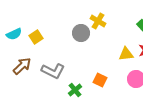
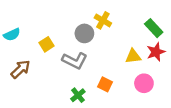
yellow square: (36, 37) -> (47, 44), moved
gray L-shape: (53, 71) -> (75, 61), moved

